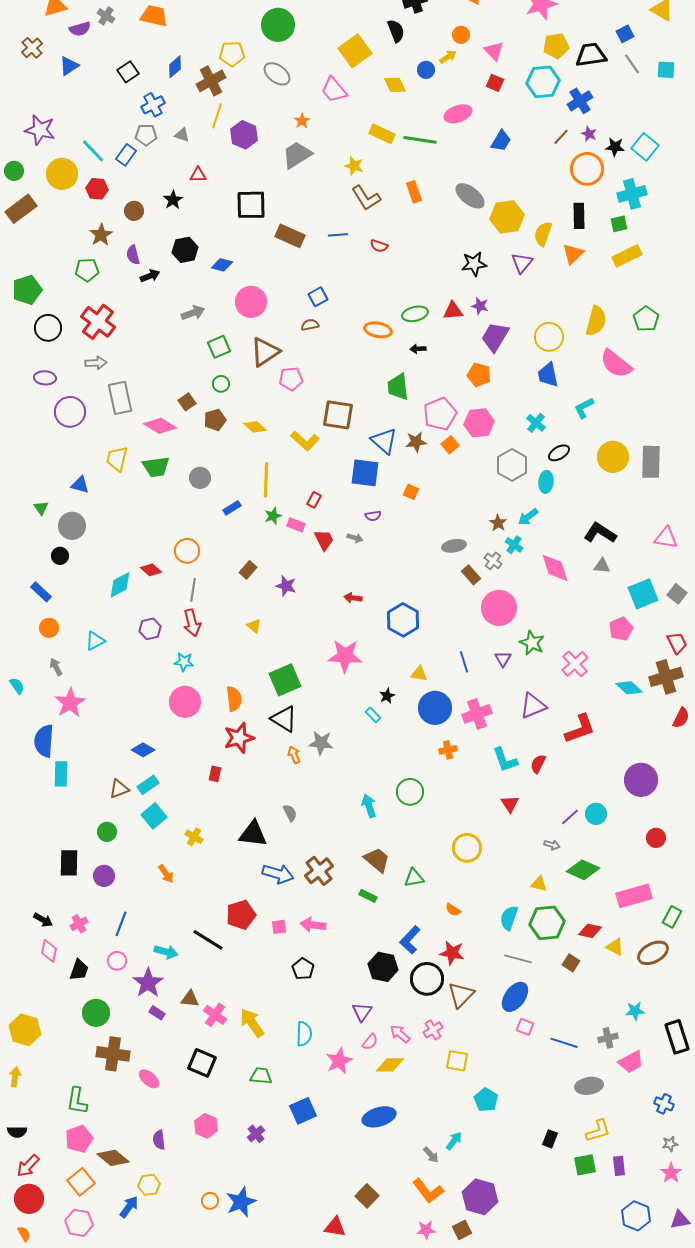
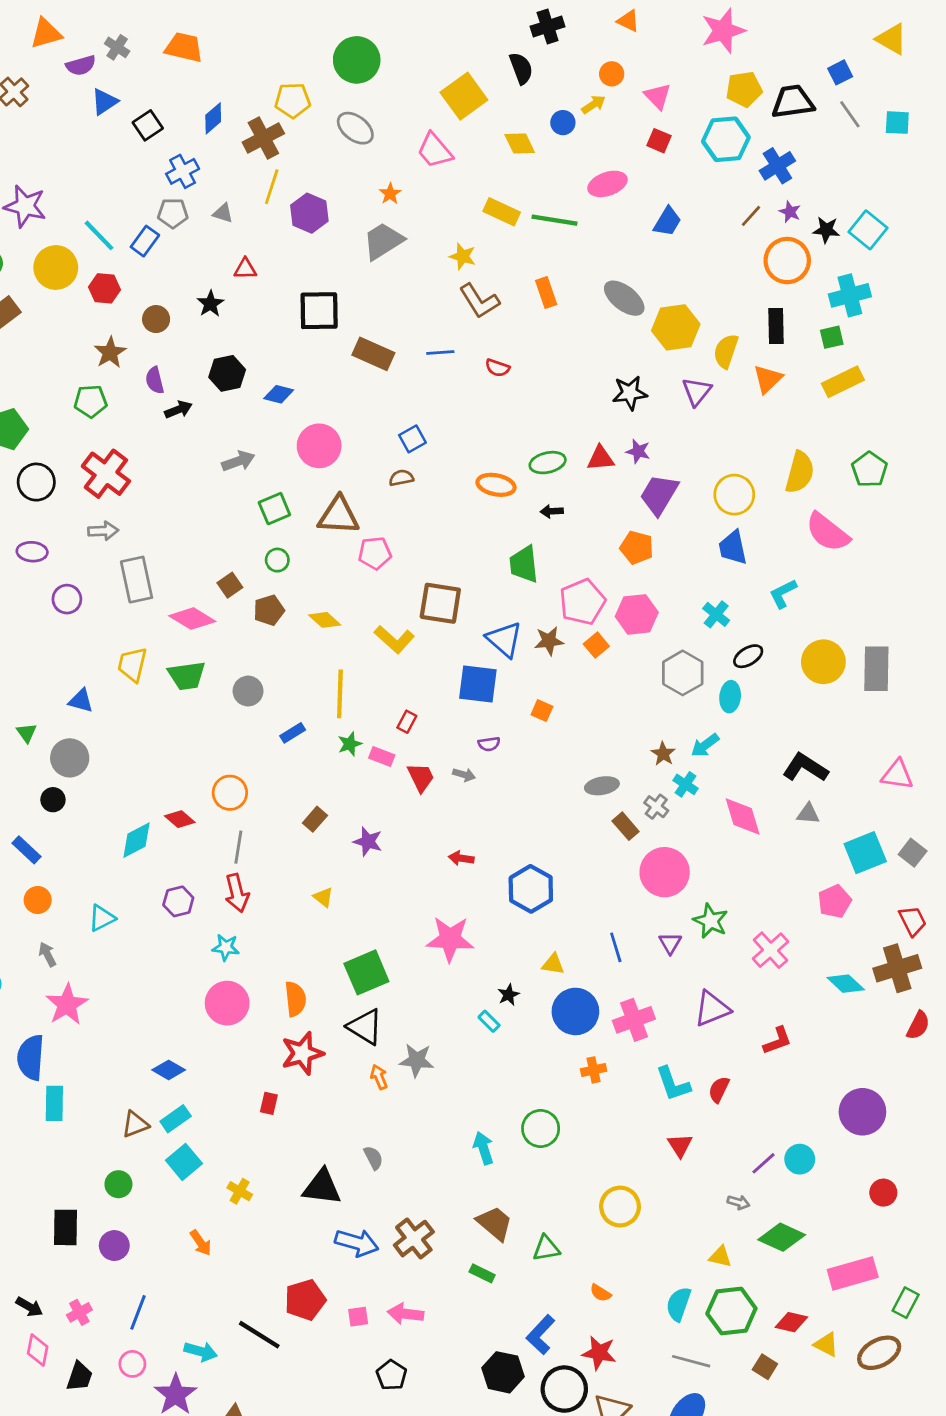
blue triangle: (69, 66) -> (105, 102), moved
brown triangle: (265, 352) -> (339, 515), turned 36
purple circle: (70, 412) -> (67, 599), size x0.7
red L-shape: (580, 729) -> (777, 1041), size x0.7

